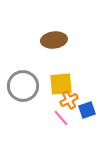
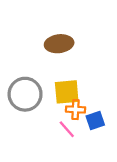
orange cross: (69, 100) -> (76, 110), turned 30

